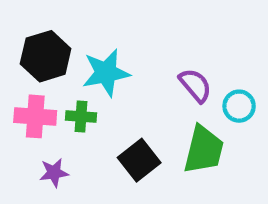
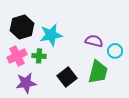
purple semicircle: (195, 85) -> (94, 41), turned -36
pink cross: (35, 116) -> (17, 56), turned -30
purple star: (54, 173) -> (26, 83), size x1.5

